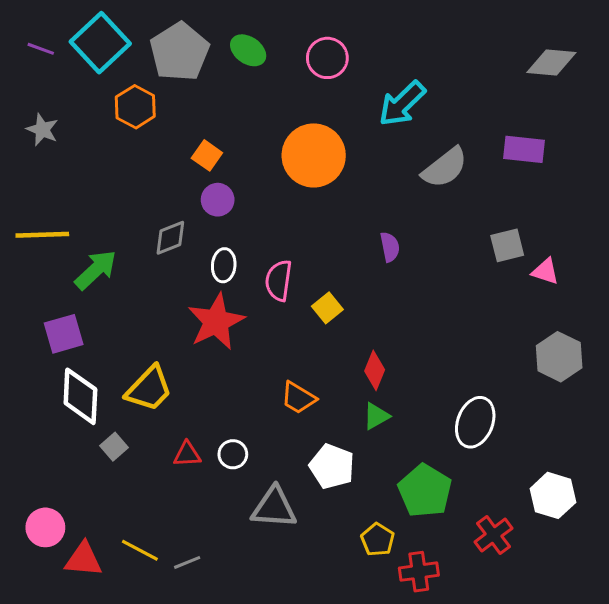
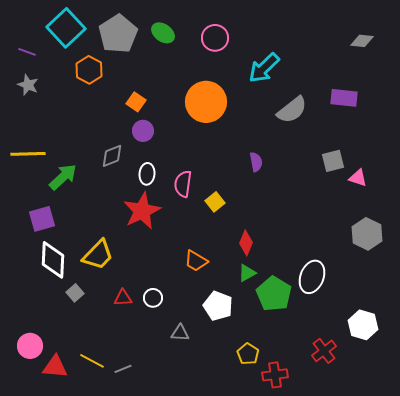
purple line: (41, 49) -> (27, 52), moved
gray diamond: (551, 63) -> (362, 41), size x0.7
green pentagon: (425, 491) -> (274, 294), moved
gray triangle: (274, 508) -> (180, 333), size x0.6

